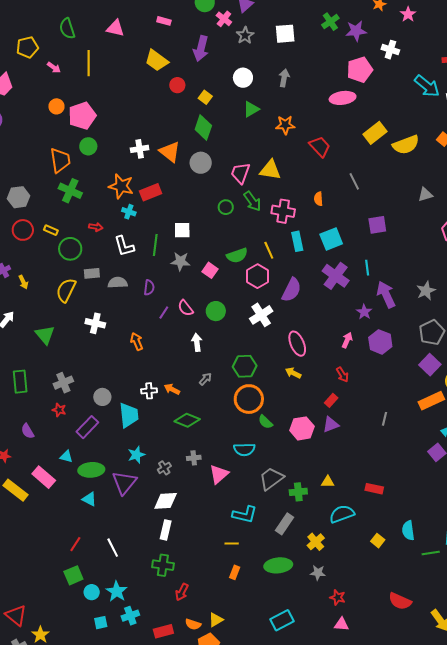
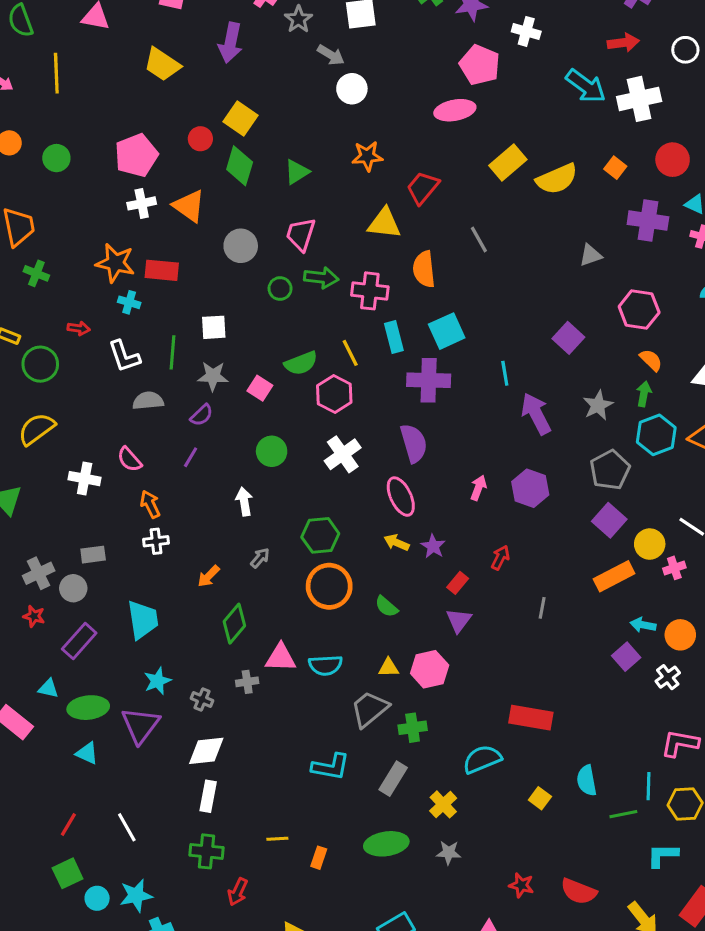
pink pentagon: (360, 70) -> (480, 65), turned -30
white circle: (243, 78) -> (352, 89), moved
gray arrow: (284, 78) -> (331, 55), moved, turned 114
red circle: (177, 85) -> (200, 139), moved
yellow square: (205, 97) -> (241, 119), size x1.5
green triangle: (251, 109) -> (297, 172), moved
pink pentagon: (82, 116) -> (136, 155), moved
green circle: (88, 146) -> (56, 158), moved
red trapezoid: (320, 147) -> (423, 188), turned -95
gray circle: (201, 163) -> (241, 246), moved
yellow triangle: (270, 170) -> (384, 223), moved
green cross: (70, 191) -> (36, 273), size x0.7
red rectangle: (151, 192) -> (162, 270), turned 30
orange semicircle: (318, 199) -> (424, 269), size x1.6
green arrow: (252, 201) -> (321, 278), turned -45
purple square: (377, 225) -> (568, 338), moved, turned -36
gray rectangle: (92, 273) -> (93, 555), moved
purple cross: (336, 276) -> (429, 380), moved, turned -32
gray semicircle: (118, 283) -> (148, 401), moved
purple semicircle: (149, 288) -> (202, 415), moved, turned 42
yellow semicircle: (66, 290) -> (37, 429), turned 30
purple semicircle: (292, 290) -> (414, 443), moved, turned -40
pink semicircle: (186, 308) -> (130, 459), moved
purple star: (364, 312) -> (433, 546), moved
red arrow: (342, 375) -> (500, 558), moved, turned -119
orange arrow: (172, 389) -> (209, 576), turned -70
white cross: (149, 391) -> (156, 541), moved
gray circle: (102, 397) -> (73, 588), moved
green diamond: (187, 420) -> (234, 624), turned -70
green semicircle: (265, 422) -> (386, 607), moved
purple triangle: (331, 424) -> (459, 620), turned -30
pink hexagon: (302, 428) -> (430, 669), moved
gray cross: (164, 468) -> (202, 700), turned -32
pink triangle: (219, 474) -> (281, 658), moved, turned 45
yellow triangle: (328, 482) -> (389, 668), moved
red rectangle: (374, 489) -> (531, 718), size x1.5
yellow line: (232, 544) -> (277, 839), moved
cyan star: (117, 591) -> (136, 895), turned 30
red star: (338, 597) -> (521, 885), moved

